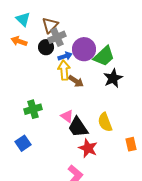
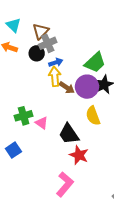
purple circle: (84, 49) -> (87, 87), moved
pink triangle: (67, 116) -> (42, 123), moved
yellow semicircle: (105, 122) -> (93, 116), moved

